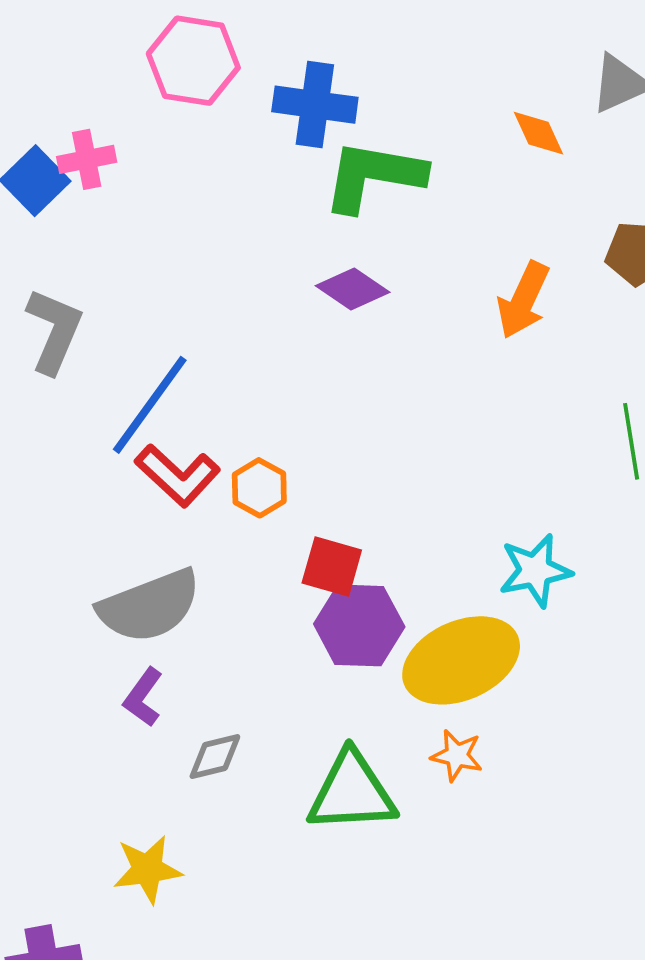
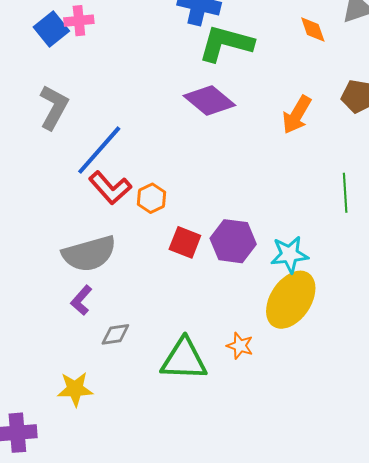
purple diamond: (353, 289) -> (209, 101), size x1.4
purple hexagon: (359, 625) -> (233, 241), moved
yellow ellipse: (461, 660) -> (291, 300), moved, turned -38

